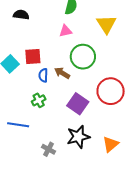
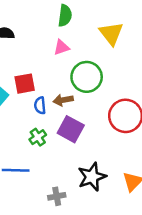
brown arrow: (62, 73) -> (63, 100), turned -35
purple square: (78, 104) -> (71, 129), moved
gray cross: (49, 149) -> (57, 196), turned -32

